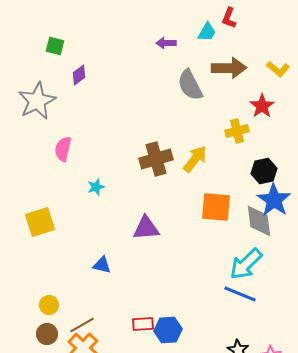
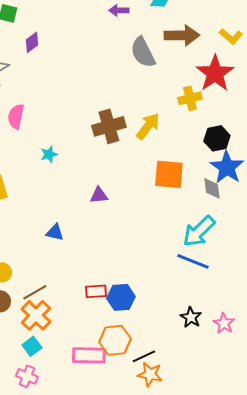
red star: (262, 106) -> (215, 73), size x1.5
gray diamond: (259, 221) -> (212, 188), size x0.7
purple triangle: (146, 228) -> (99, 195), size x0.7

